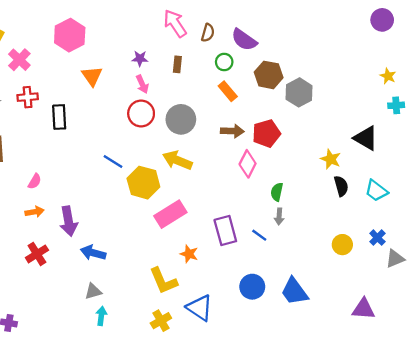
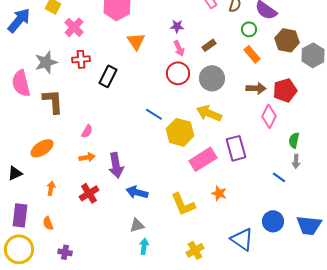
brown rectangle: (177, 64) -> (209, 45), moved, turned 48
black rectangle: (59, 117) -> (108, 76), turned 30
purple rectangle: (225, 231) -> (236, 148), moved
yellow L-shape: (163, 281) -> (183, 204), moved
blue trapezoid: (294, 291) -> (309, 225), turned -48
blue triangle: (200, 308) -> (242, 239), moved

